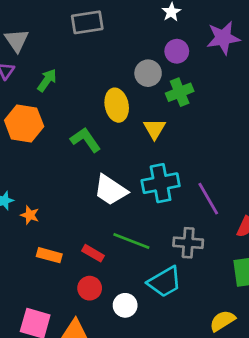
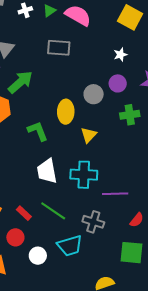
green arrow: (47, 80) -> (20, 82), size x1.5
green cross: (180, 92) -> (130, 115), moved
white trapezoid: (111, 190) -> (47, 171), turned 32
purple line: (208, 199) -> (115, 194), turned -75

